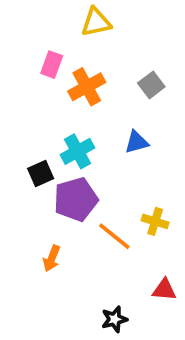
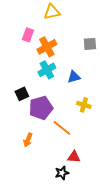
gray square: (151, 85) -> (90, 44), moved, turned 32
cyan cross: (78, 151) -> (47, 70), moved
yellow cross: (155, 221) -> (84, 105), moved
red triangle: (164, 290) -> (74, 157), moved

